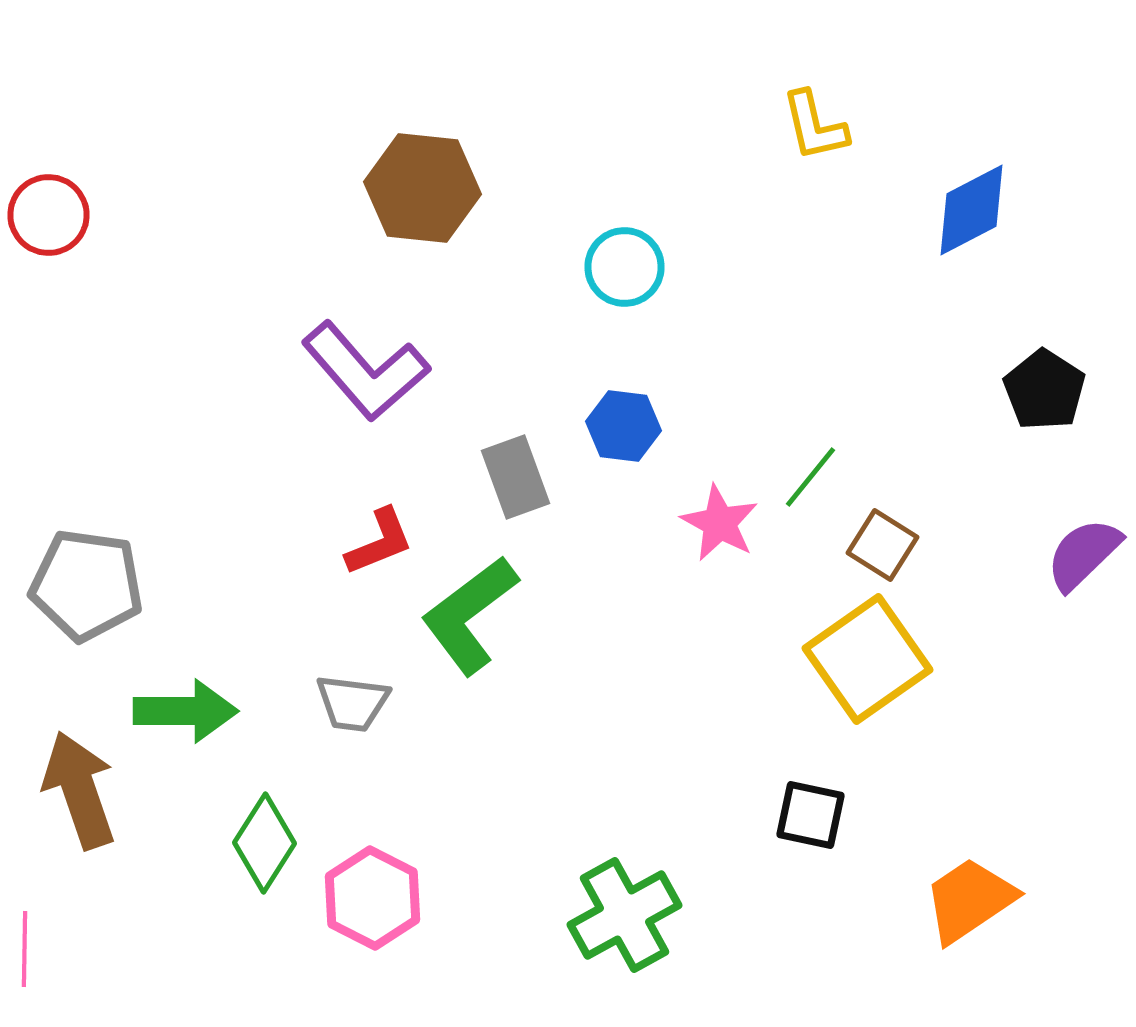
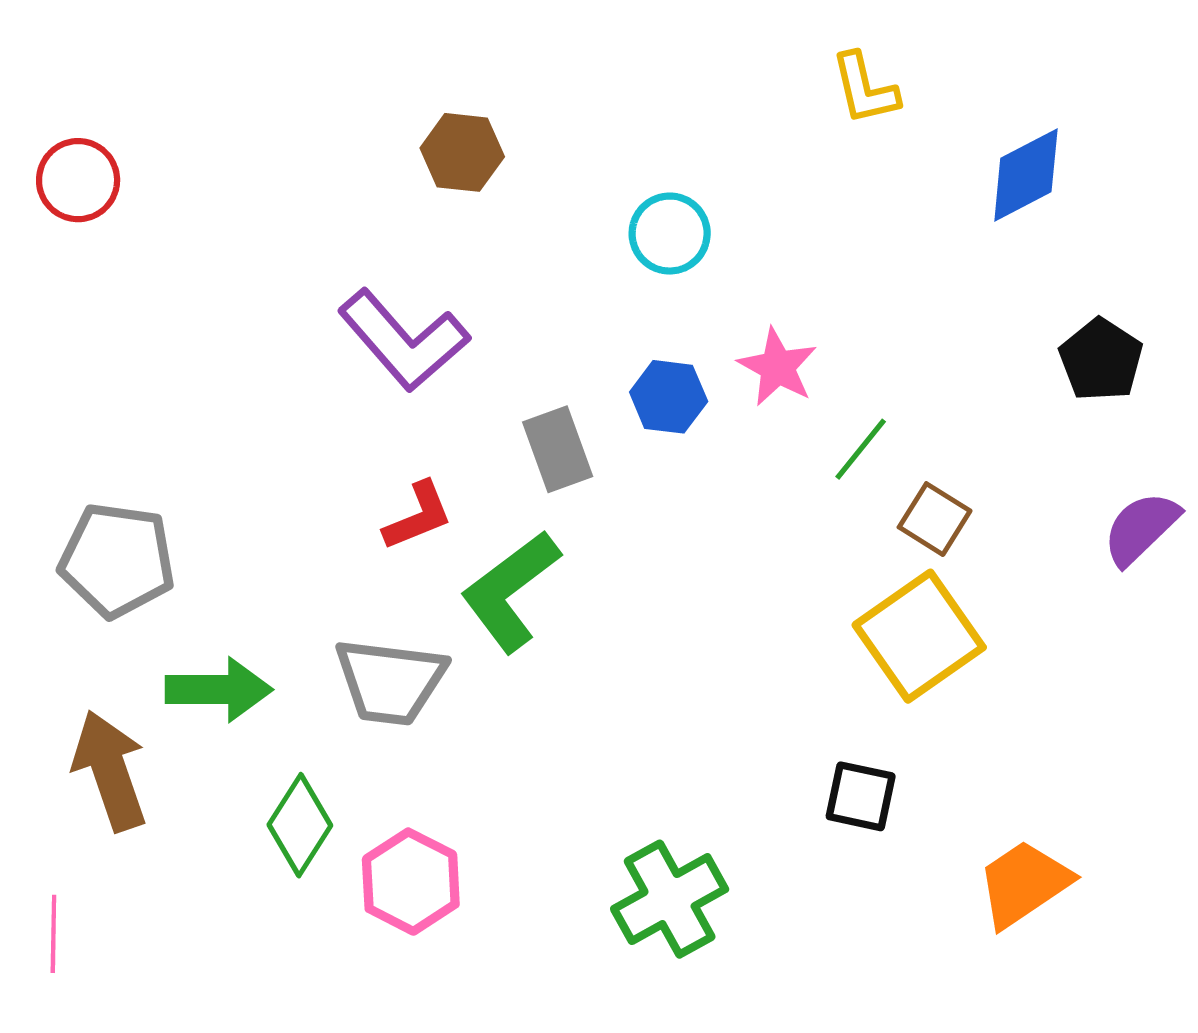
brown hexagon: (422, 188) -> (462, 152), size x0.7
pink star: (720, 523) -> (777, 367), moved
gray trapezoid: (352, 703) -> (390, 681), size x1.5

